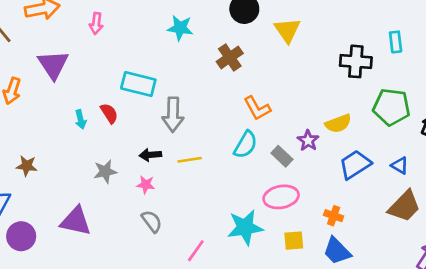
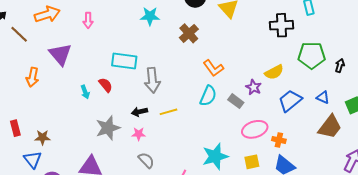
brown star: (27, 166) -> (42, 137), moved
gray star: (105, 172) -> (108, 128), size x1.4
pink ellipse: (281, 197) -> (255, 129), moved

